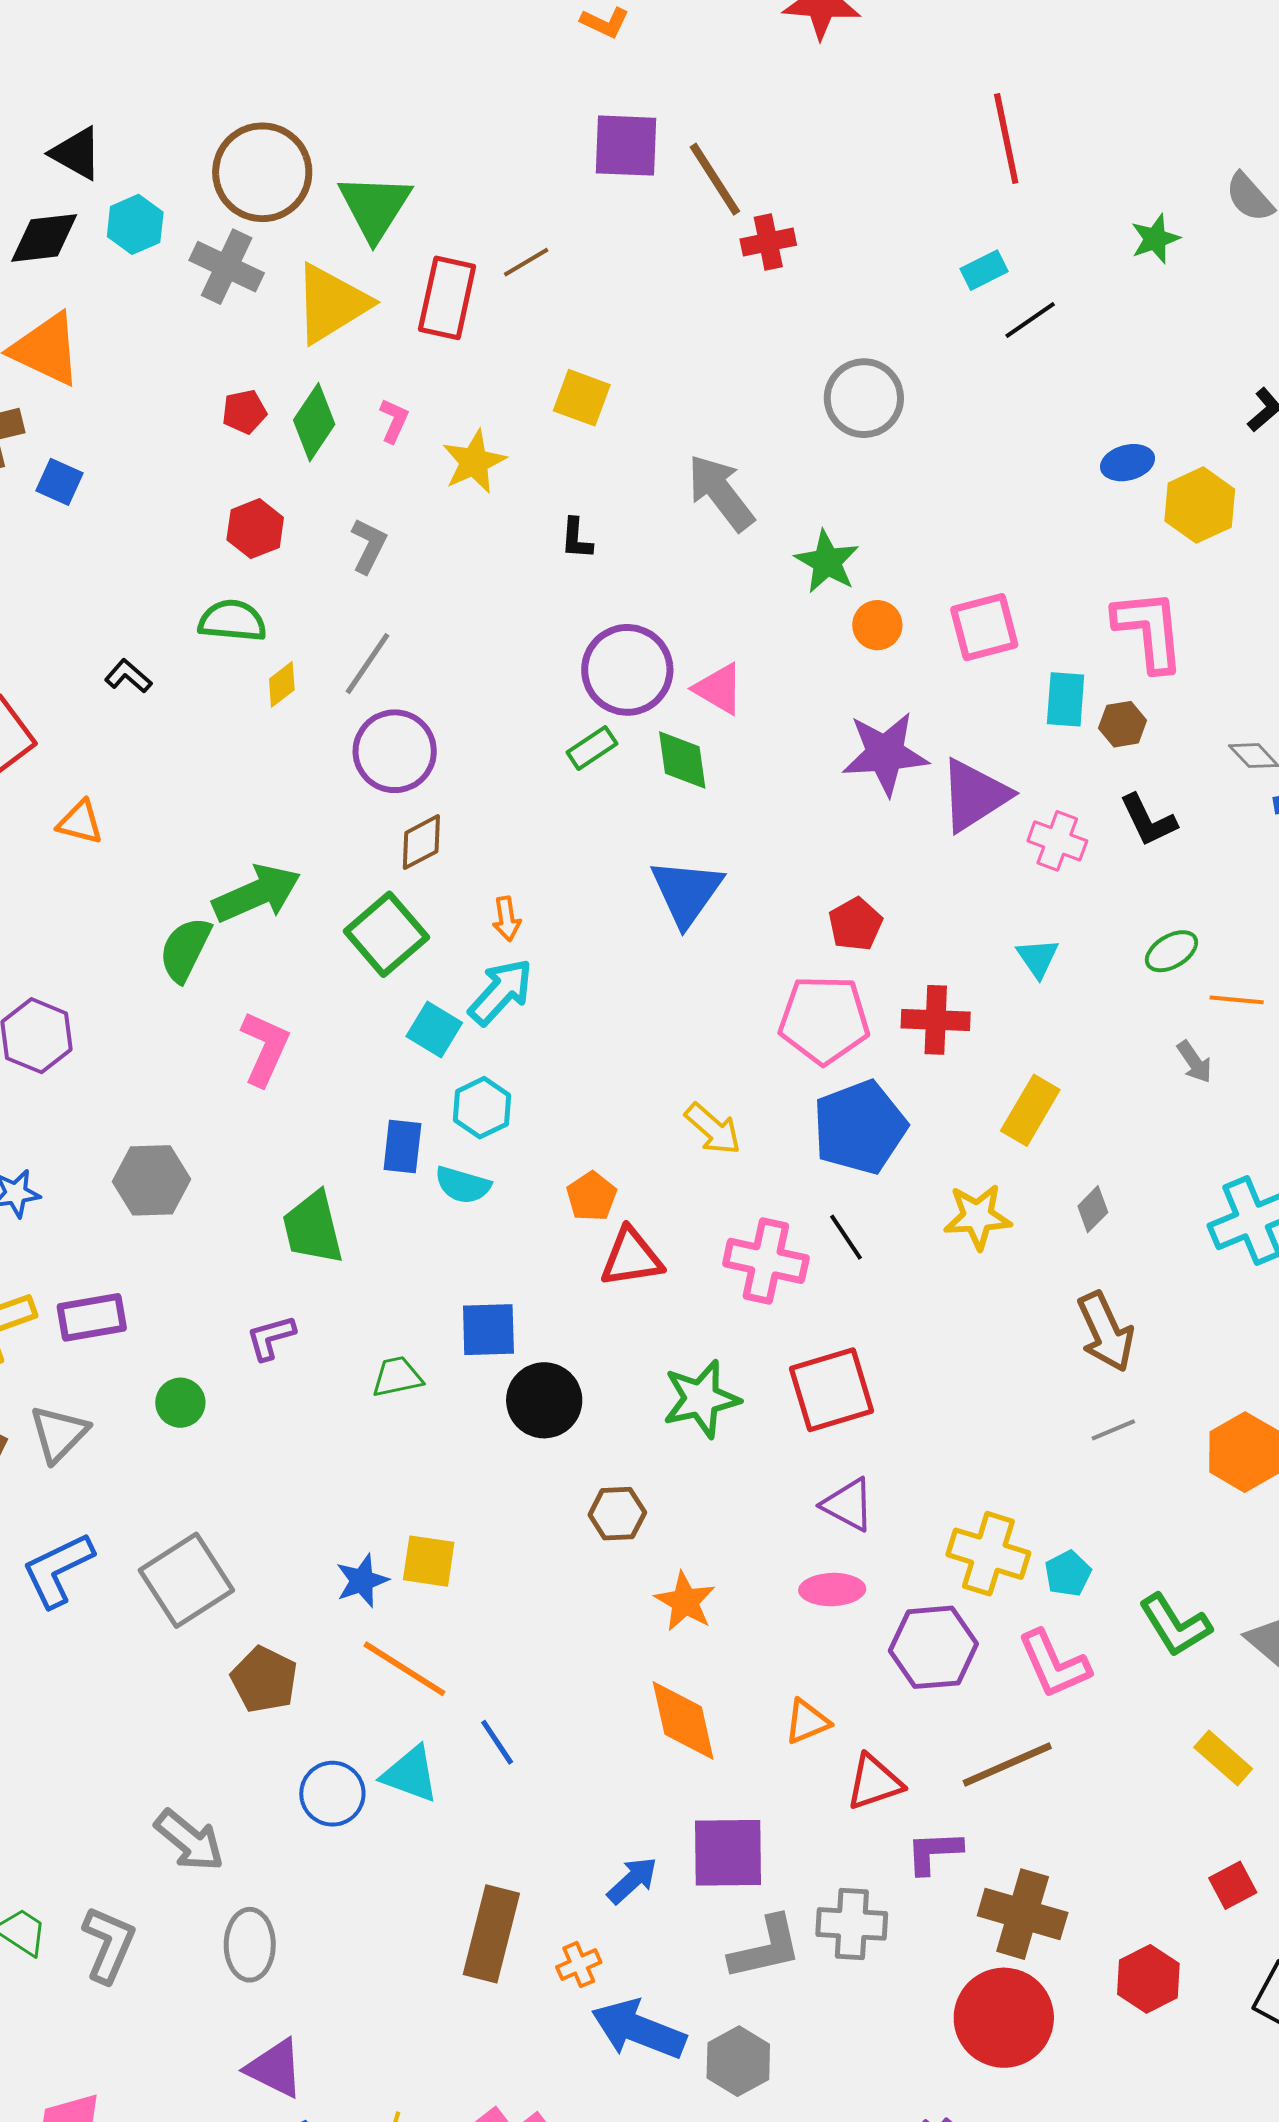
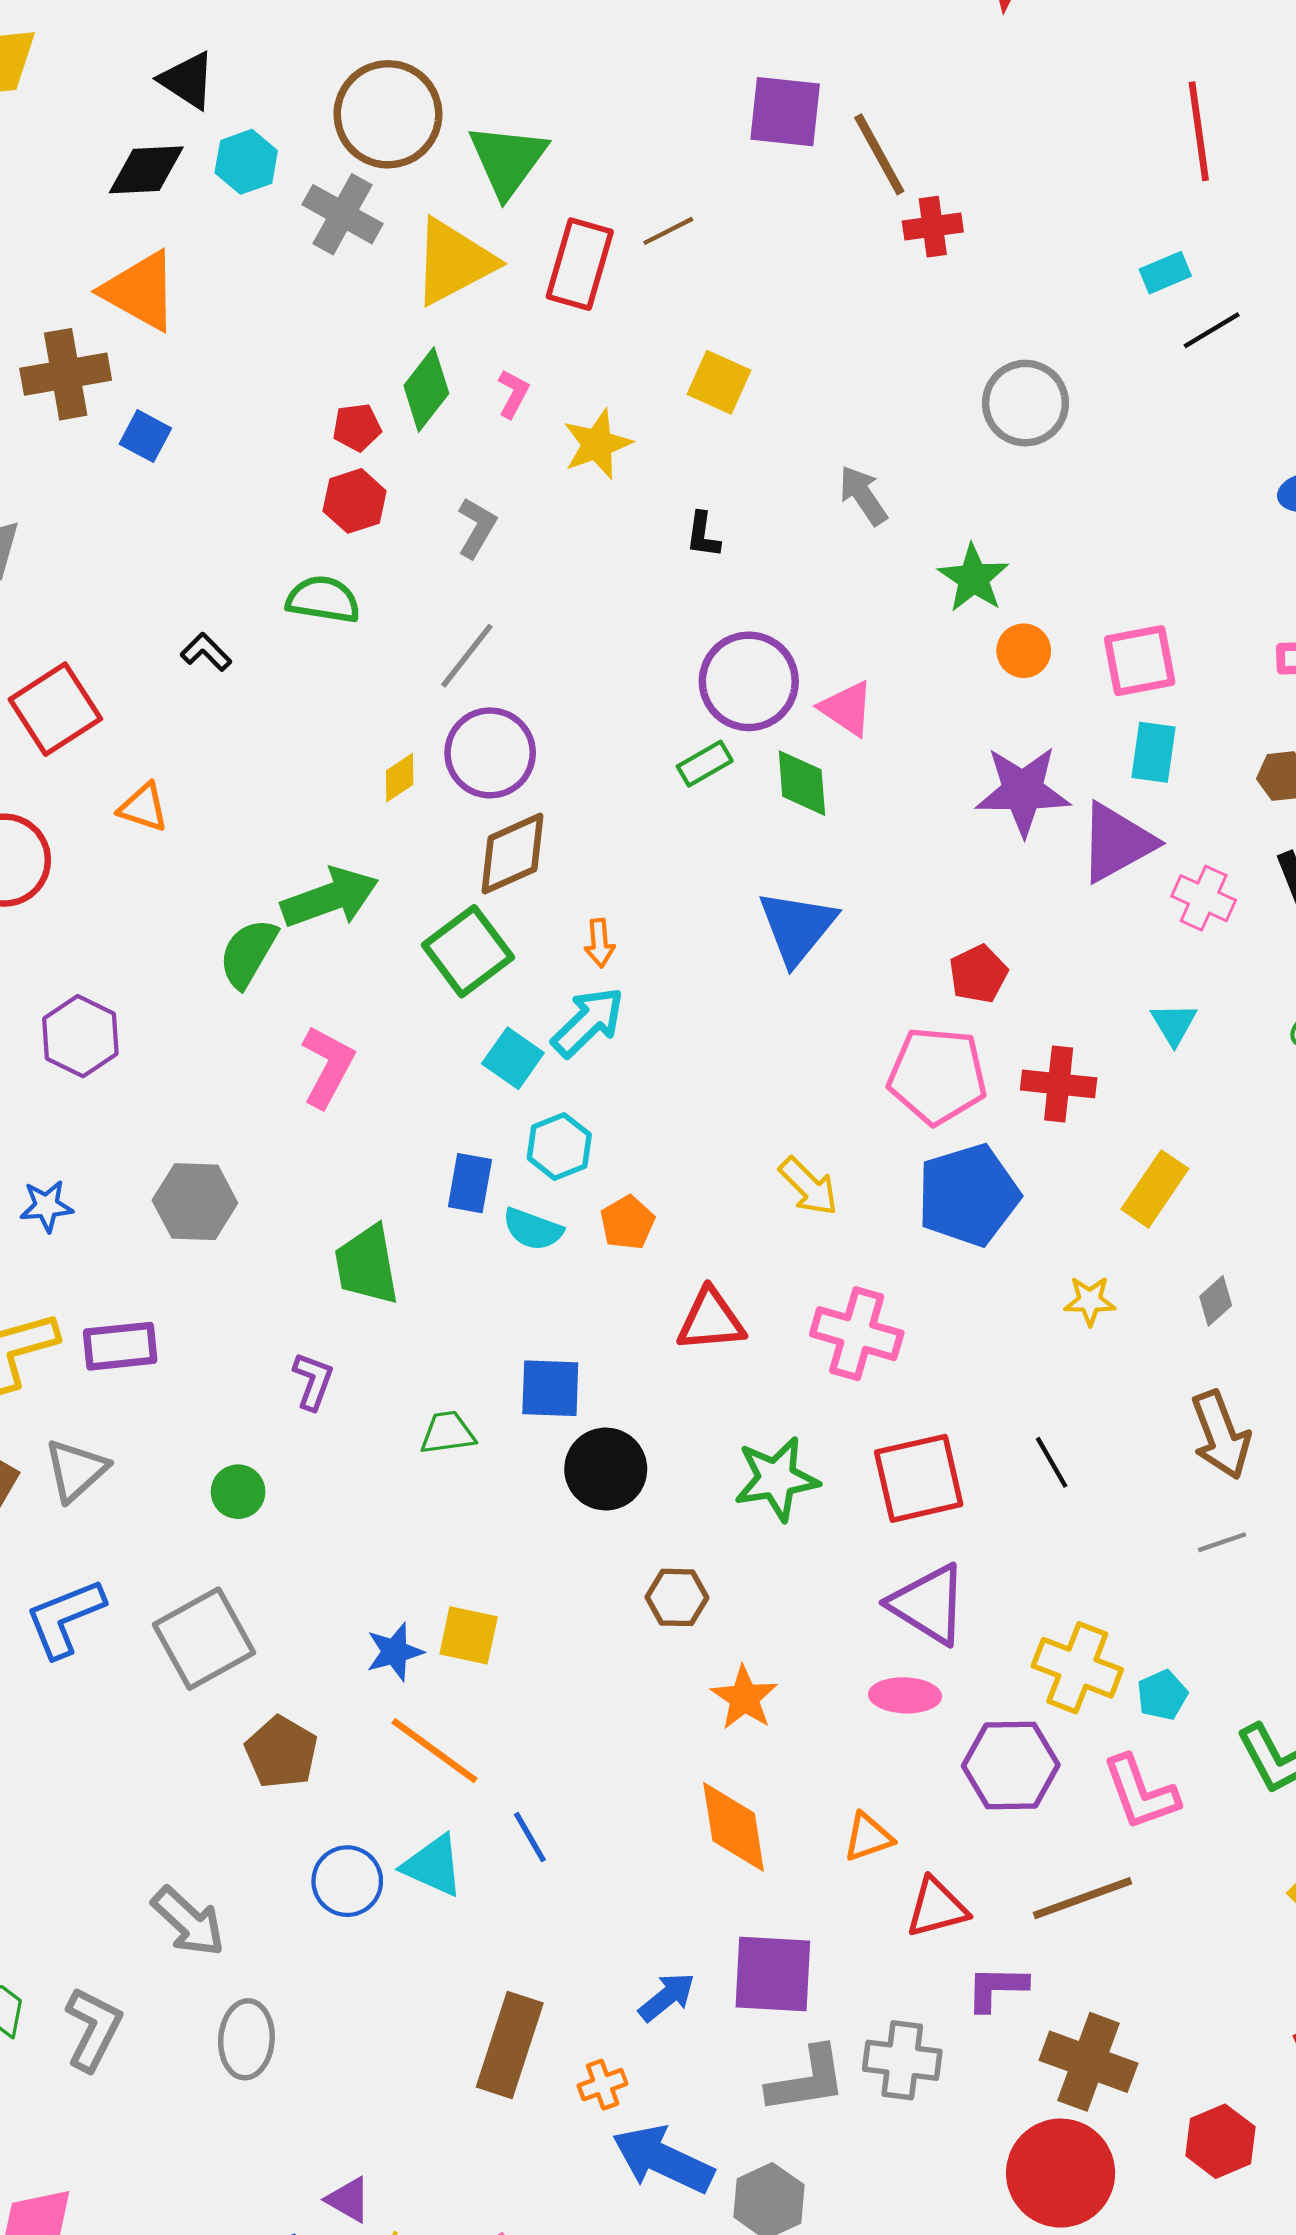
red pentagon: (244, 412) -> (357, 427), moved
gray arrow: (721, 493) -> (863, 495), size x0.7
yellow diamond: (282, 684) -> (400, 778), moved
cyan rectangle: (1066, 699) -> (1154, 752), moved
brown diamond: (421, 842) -> (513, 854), size x1.4
orange pentagon: (592, 1196) -> (627, 1223), moved
yellow star: (977, 1217) -> (1090, 1301), size x0.7
black line: (846, 1237) -> (1052, 1462), moved
purple L-shape: (271, 1338) -> (313, 1381), turned 122
green circle: (180, 1403) -> (238, 1492), moved
purple triangle: (848, 1505) -> (928, 1604), size x1.4
purple triangle: (275, 2068) -> (348, 2200), moved, size x0.7

